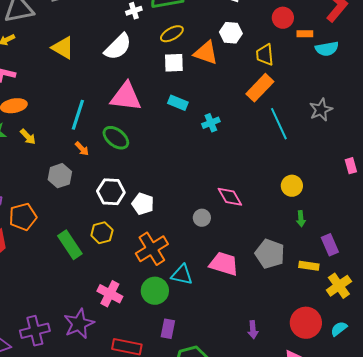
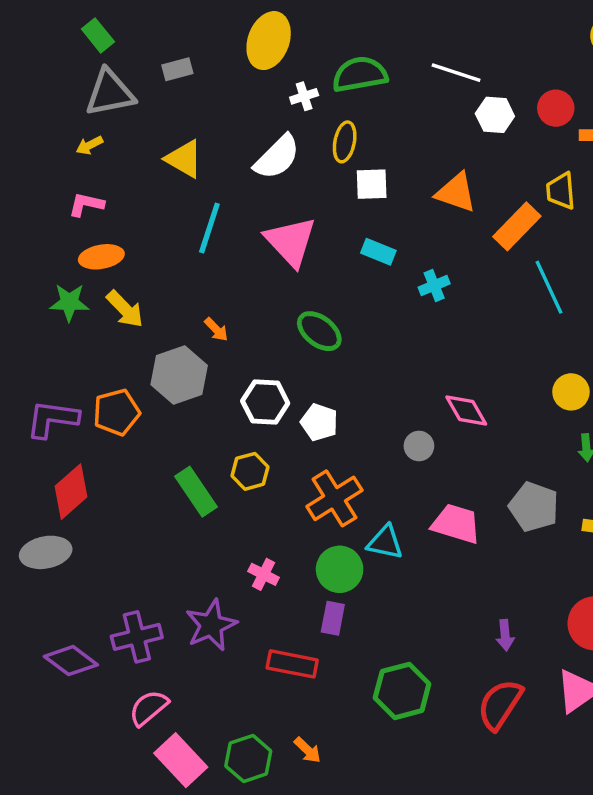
white hexagon: (231, 33) -> (495, 115), moved
yellow ellipse: (172, 34) -> (345, 142), moved, turned -50
orange triangle: (206, 53) -> (456, 193), moved
yellow trapezoid: (265, 55) -> (561, 191), moved
pink triangle: (126, 97) -> (291, 242), turned 40
cyan line: (78, 115) -> (209, 228), moved
yellow arrow: (28, 137) -> (125, 309), size x1.4
green ellipse: (116, 138) -> (319, 331), moved
gray hexagon: (60, 176) -> (179, 375), size x1.4
orange pentagon: (23, 217) -> (117, 412), moved
pink cross: (110, 294) -> (264, 574), size x0.7
purple rectangle: (168, 329) -> (333, 618), moved

